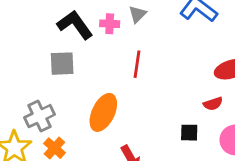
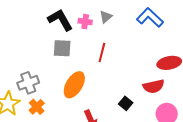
gray square: (62, 64) -> (62, 48), moved
red semicircle: (213, 104) -> (154, 86), size x1.5
black square: (189, 133) -> (126, 103), moved, turned 32

